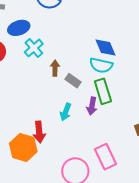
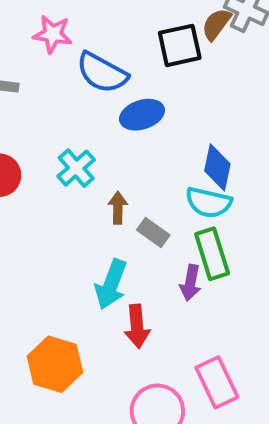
blue ellipse: (19, 28) -> (142, 115), moved
blue diamond: (106, 47) -> (217, 167), turned 35
cyan arrow: (66, 112) -> (111, 284), moved, size x1.4
red arrow: (39, 132) -> (137, 326), moved

